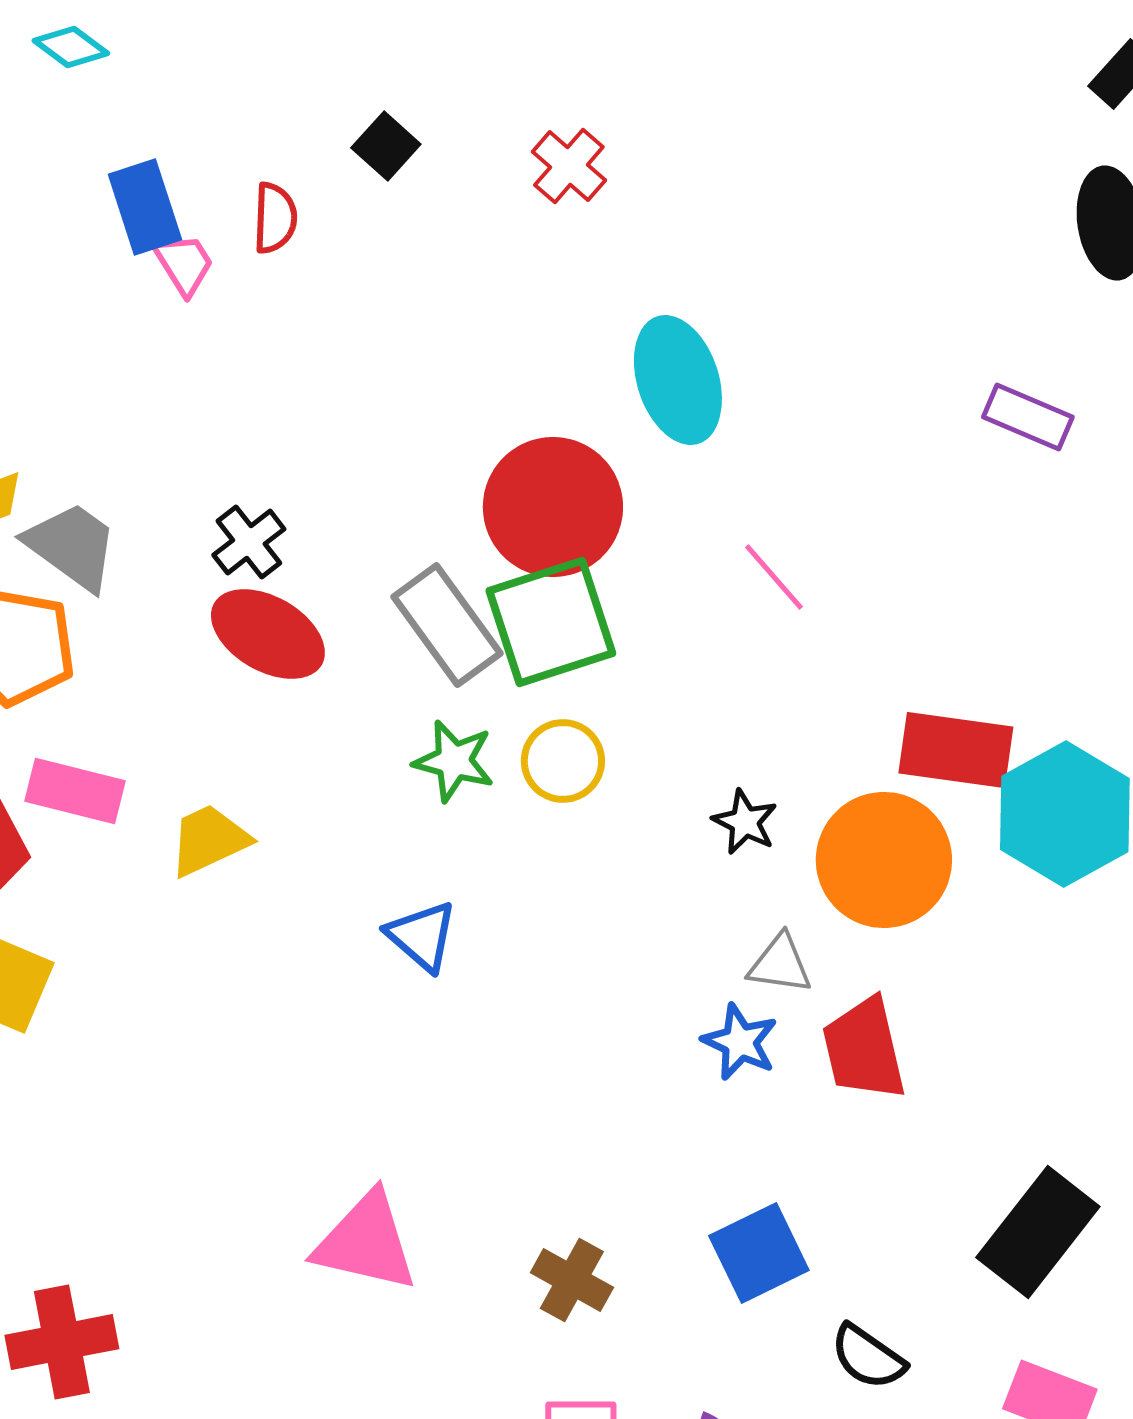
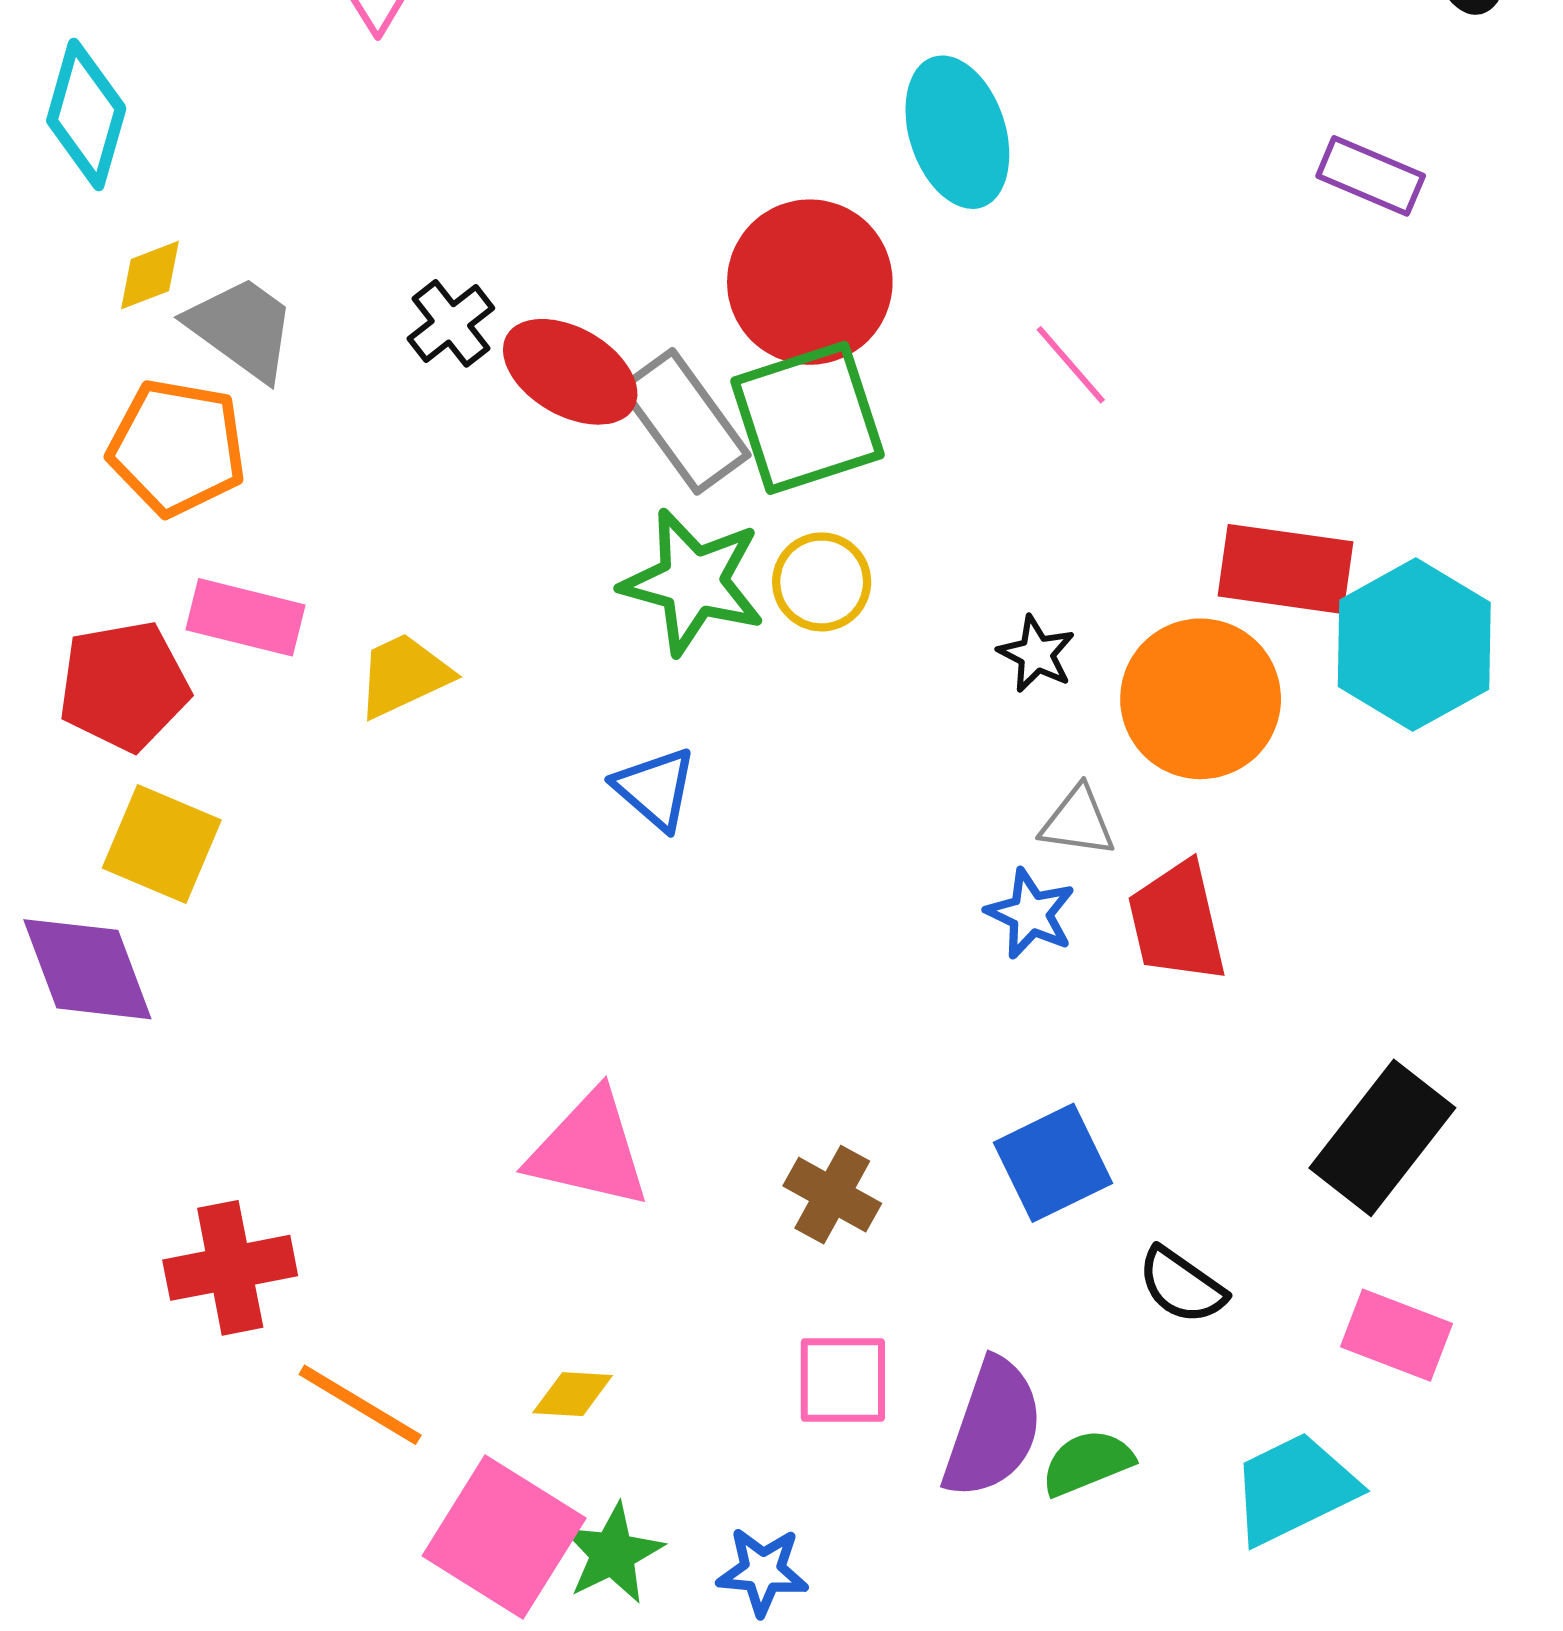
red ellipse: (268, 634) -> (570, 372), moved
green star: (454, 761) -> (693, 582), size x1.5

